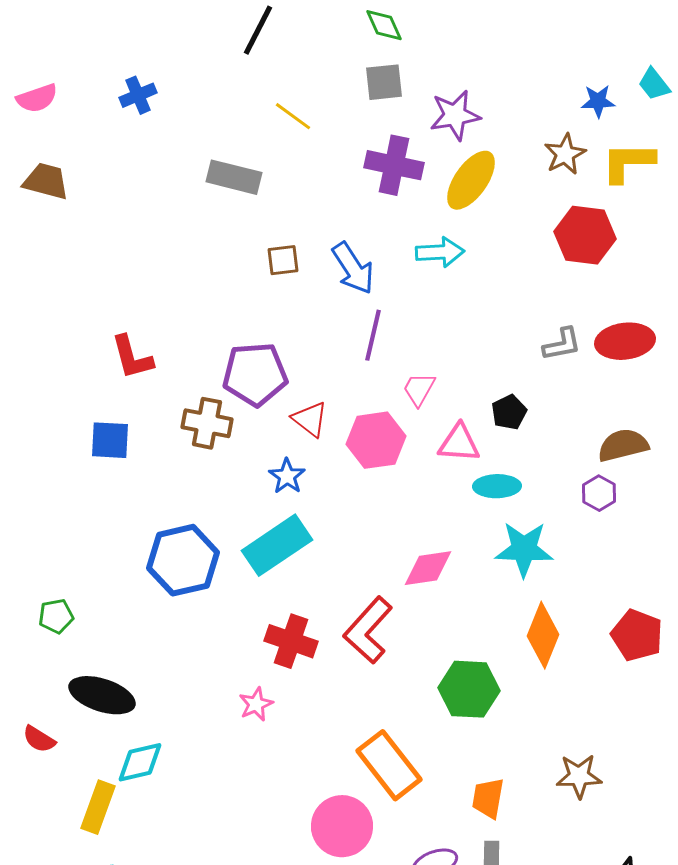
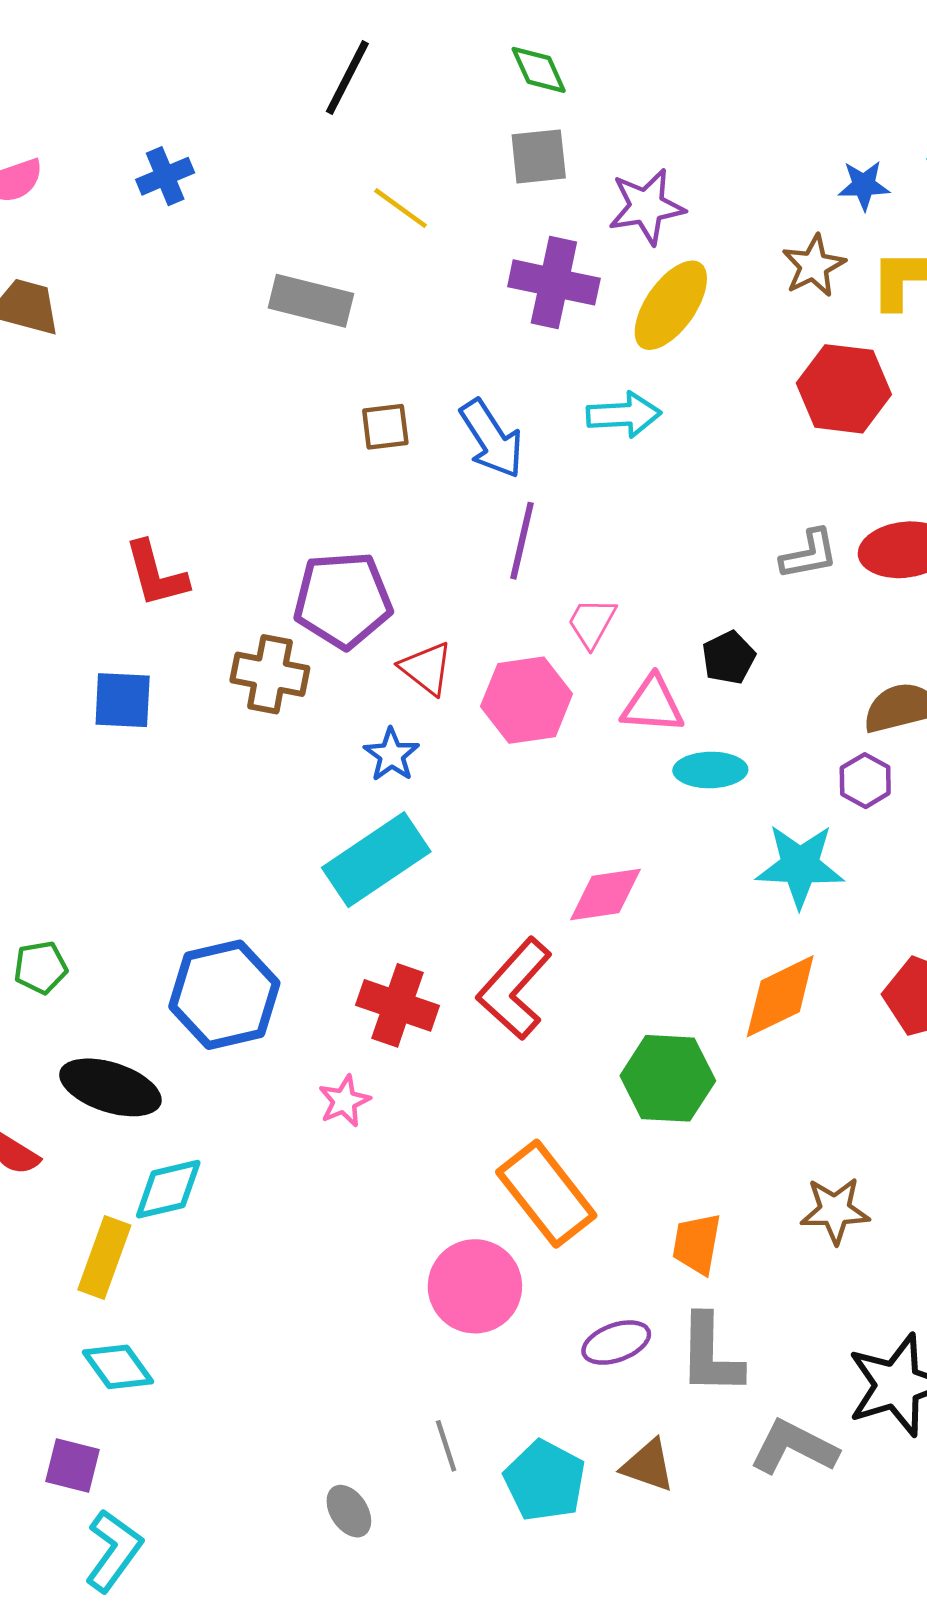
cyan star: (524, 549) -> (800, 866), moved
blue hexagon: (183, 560) -> (224, 995), moved
orange diamond: (543, 635) -> (780, 996), turned 42

